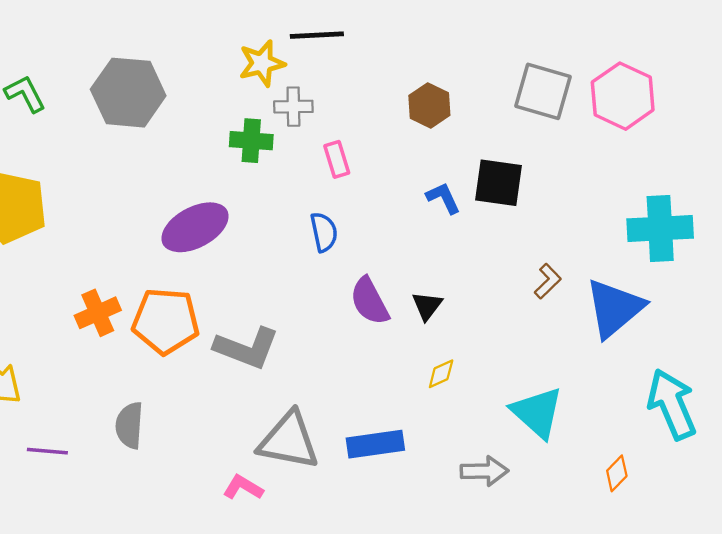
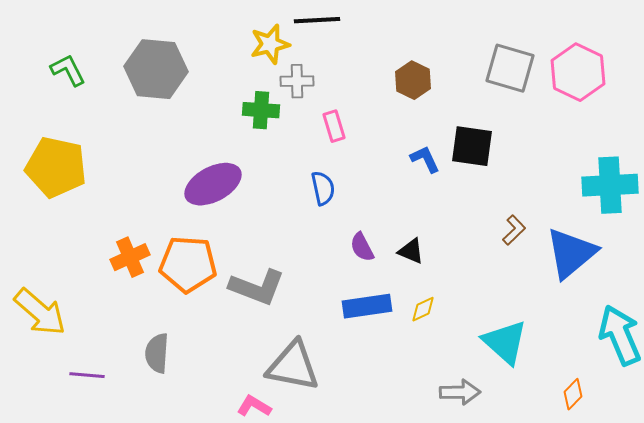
purple semicircle: (370, 301) -> (362, 247), size x0.7
black triangle: (427, 306) -> (411, 251), turned -44
blue rectangle: (375, 444) -> (367, 306), moved

